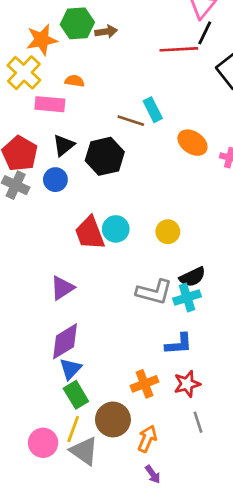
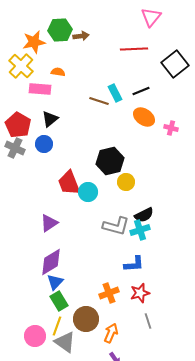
black line: (205, 33) -> (141, 91), moved, turned 42
black hexagon: (105, 156) -> (110, 161), moved
cyan circle: (116, 229) -> (88, 192), moved

